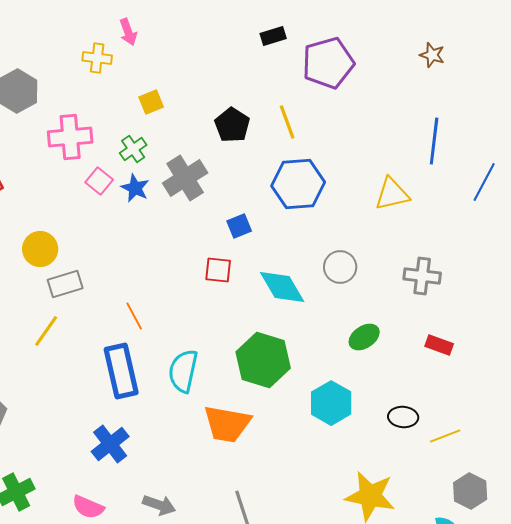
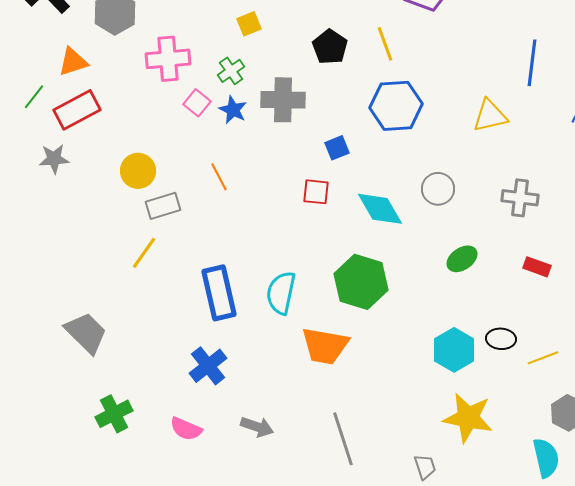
gray cross: (185, 178) -> (283, 100), turned 33
orange line: (134, 316) -> (219, 177), moved
cyan hexagon: (331, 403) -> (454, 350), moved

